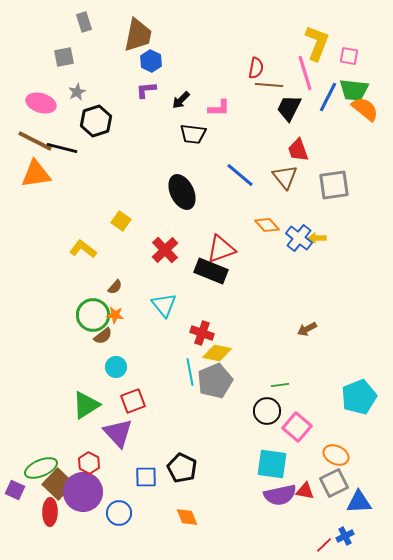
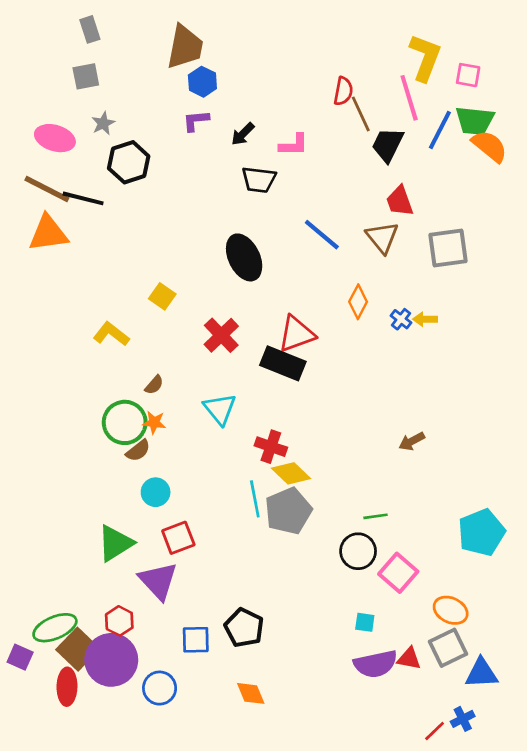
gray rectangle: (84, 22) -> (90, 29), moved
brown line: (269, 85) -> (361, 114), turned 60
orange diamond: (267, 225) -> (358, 302), turned 70
blue cross: (299, 238) -> (401, 319), size x0.6
yellow diamond: (217, 353) -> (291, 473), turned 32
cyan square: (272, 464) -> (365, 622), size x0.5

